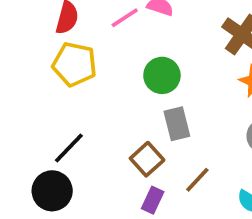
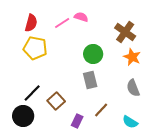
green circle: (162, 75) -> (93, 54), moved
brown square: (147, 159) -> (56, 101), moved

